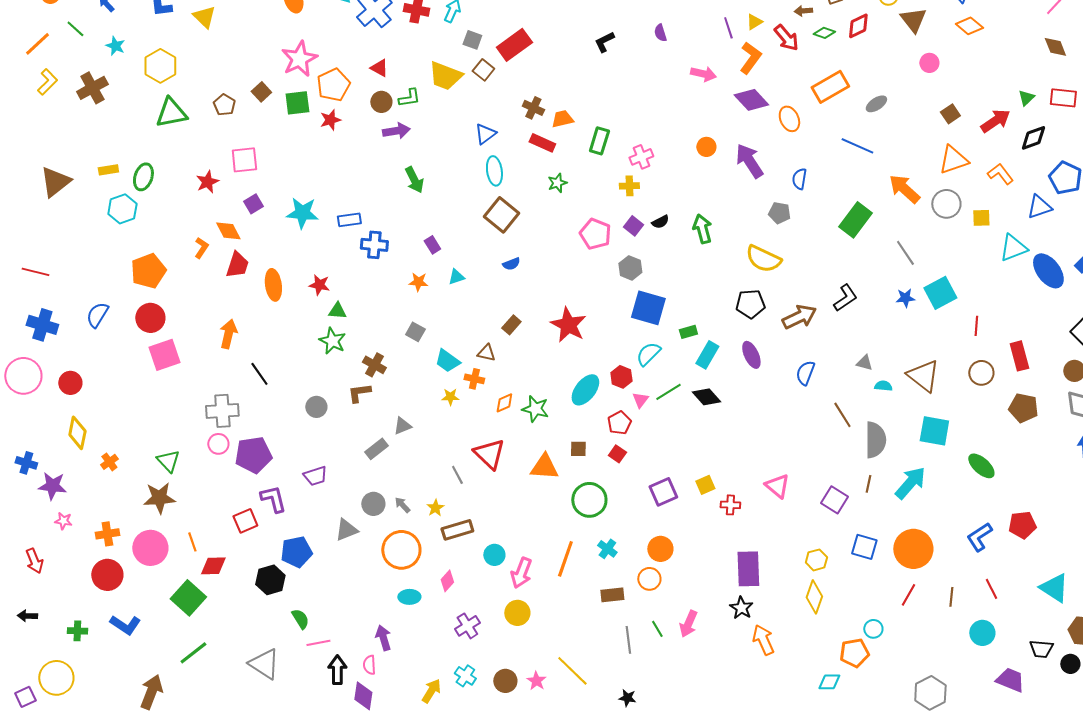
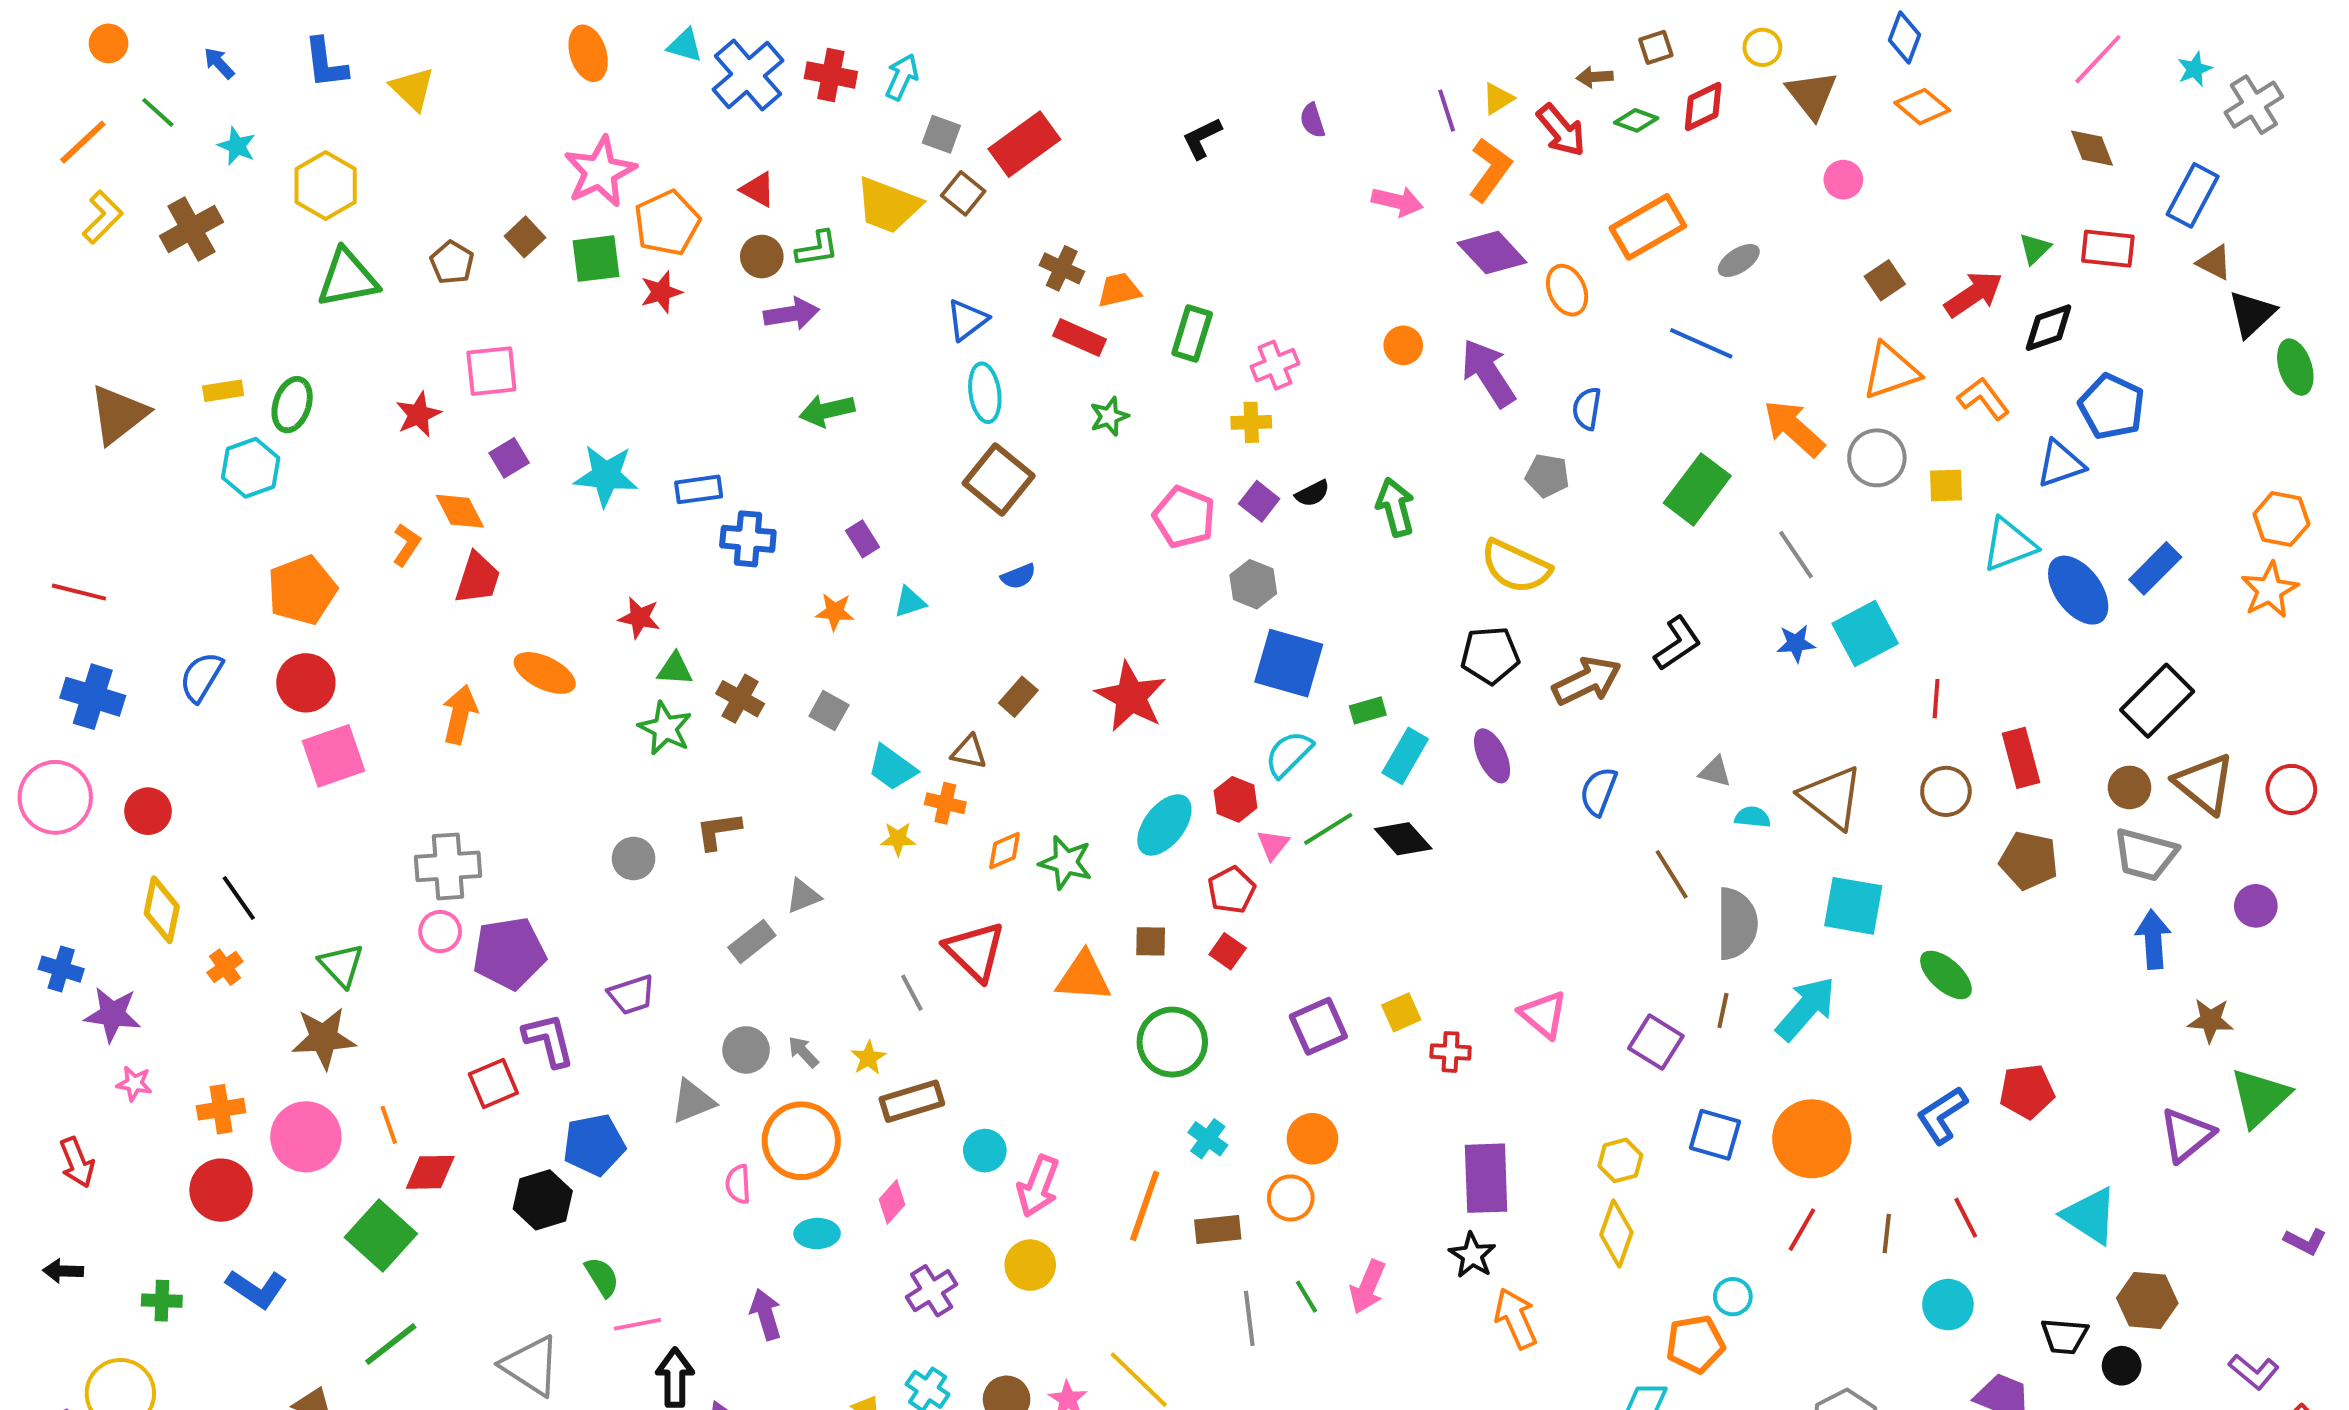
green arrow: (414, 180) -> (827, 410), turned 104
orange ellipse: (273, 285) -> (545, 673), moved, turned -56
brown cross: (374, 365) -> (740, 699), moved
black line: (259, 374) -> (239, 898), moved
orange line: (565, 559) -> (1145, 1206), moved
pink semicircle: (369, 665) -> (738, 1184), moved

